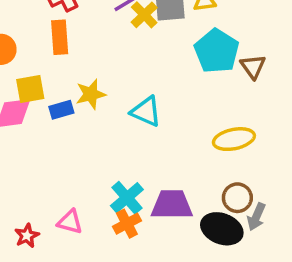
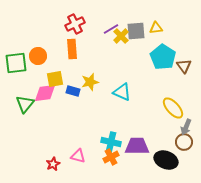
blue rectangle: (61, 110) -> (73, 91), turned 32
yellow ellipse: (234, 139) -> (173, 108), turned 60
cyan cross: (127, 198) -> (111, 142), turned -36
brown circle: (237, 198) -> (184, 142), moved
gray arrow: (256, 217) -> (186, 127), moved

